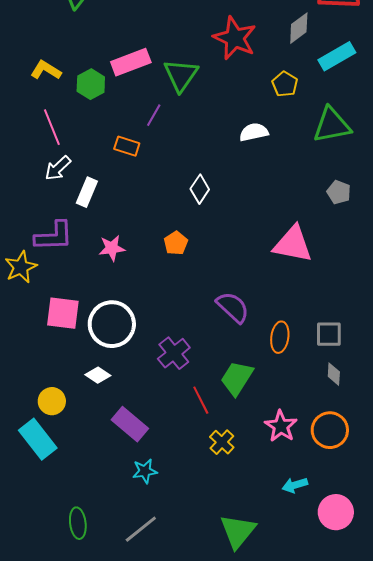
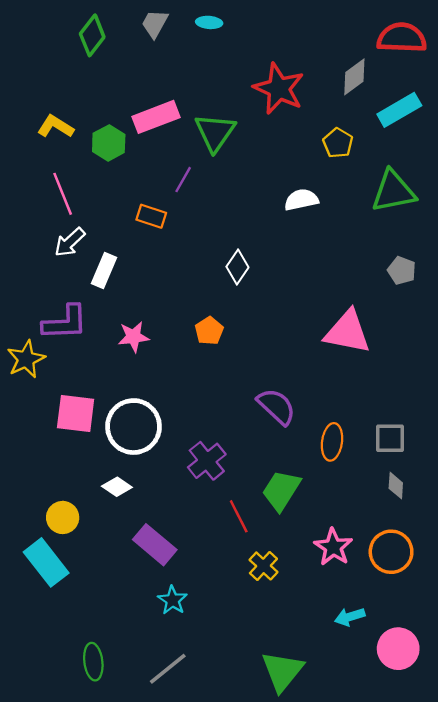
cyan star: (145, 471) -> (172, 600), turned -30

